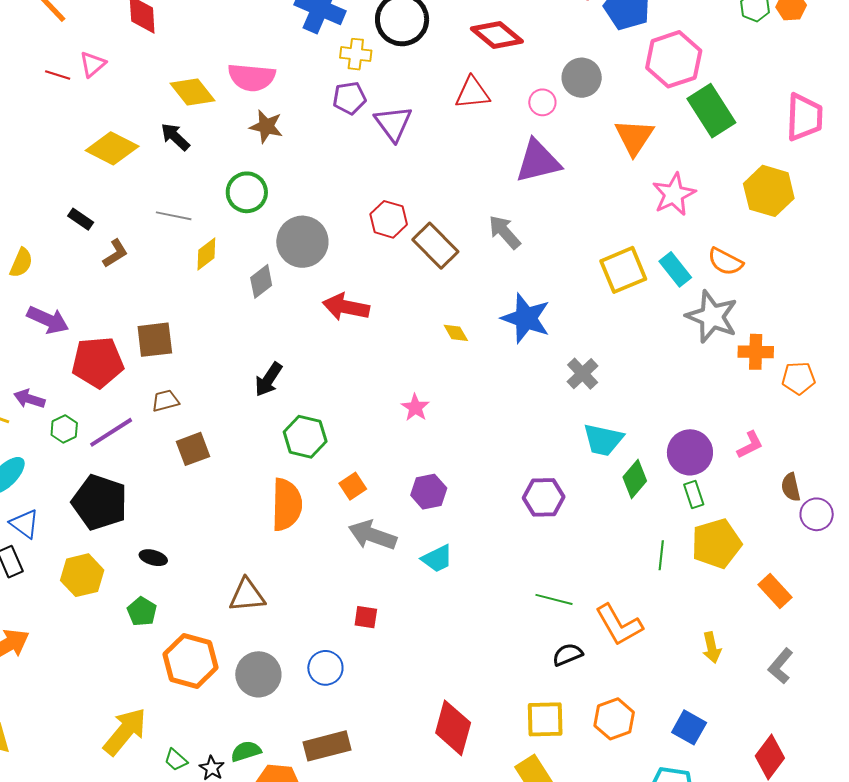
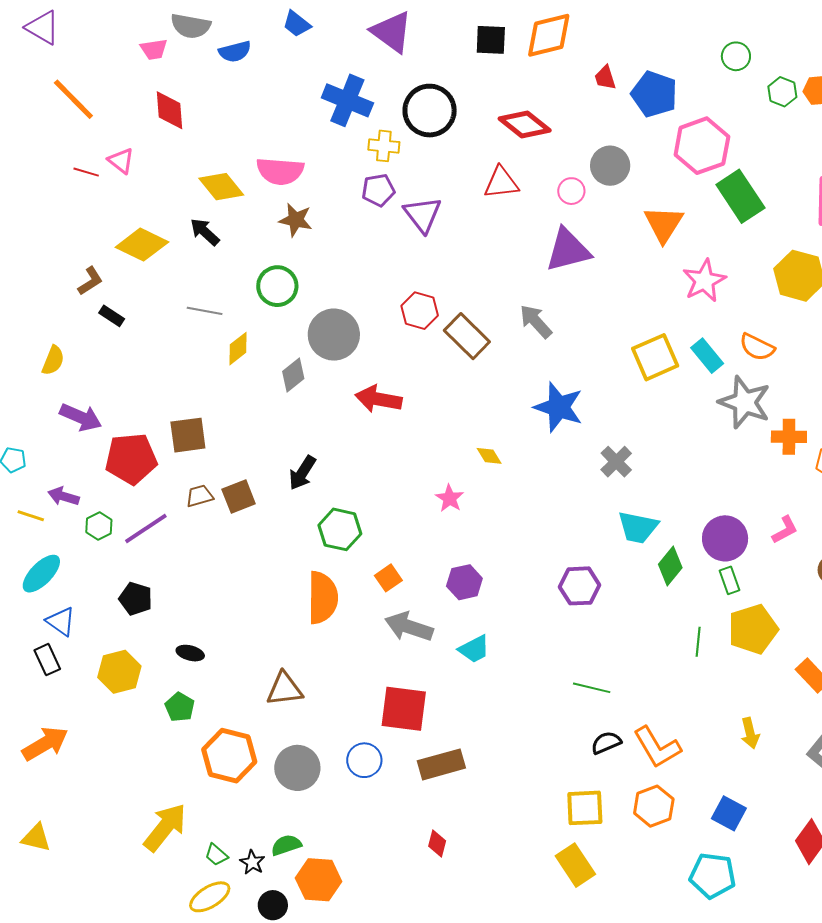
pink triangle: (93, 64) -> (121, 161), turned -40
brown L-shape: (115, 253) -> (90, 281), moved
yellow diamond: (456, 333) -> (489, 456), moved
brown square: (193, 449) -> (239, 497), moved
black pentagon: (100, 502) -> (136, 599), size x0.6
red square: (366, 617) -> (404, 709), size x2.0
orange L-shape: (619, 625) -> (657, 747), moved
red diamond: (453, 728) -> (437, 843), moved, size x0.5
brown rectangle: (327, 746) -> (441, 764), moved

